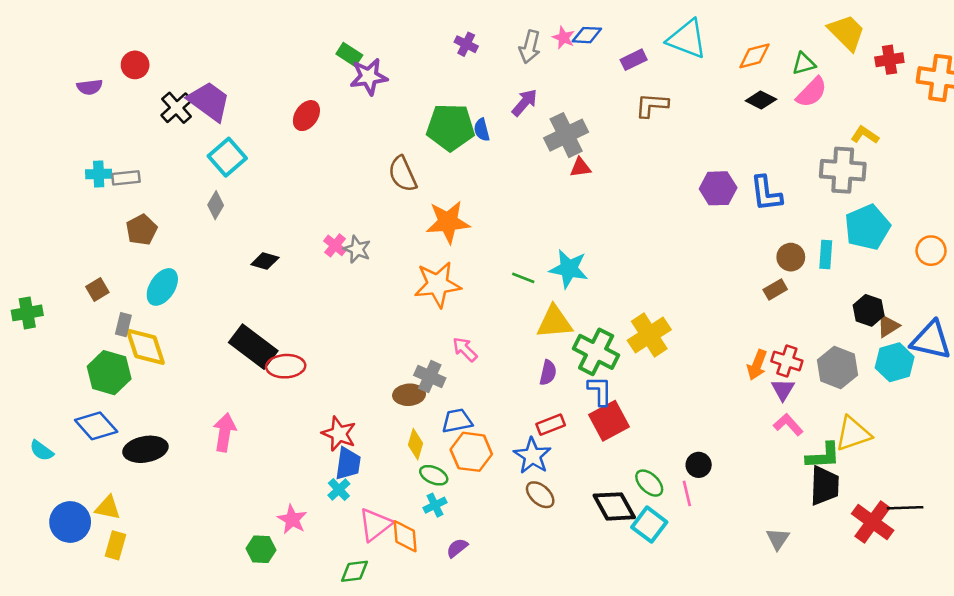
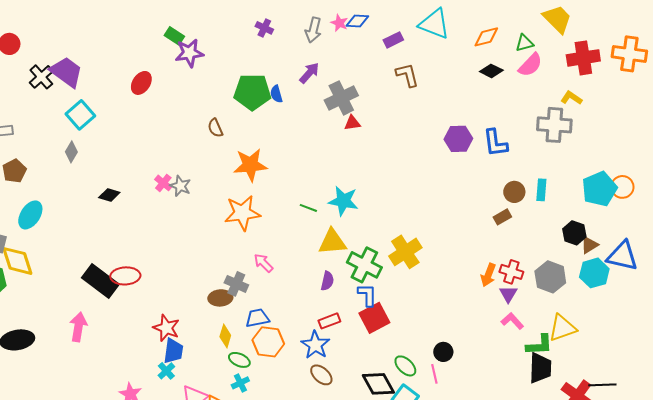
red cross: (889, 60) -> (583, 58), moved, size x1.5
brown L-shape: (652, 105) -> (407, 75), turned 72
brown semicircle: (403, 174) -> (215, 128), size x0.7
cyan pentagon: (867, 227) -> (599, 189), moved
black rectangle: (253, 347) -> (100, 281), moved

